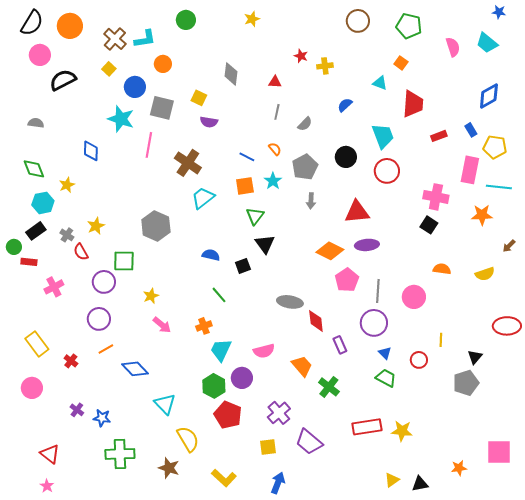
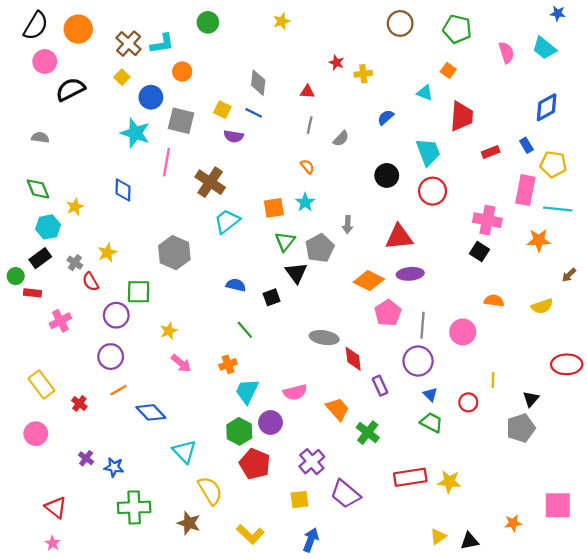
blue diamond: (91, 151) -> (123, 190), moved
blue line: (247, 157) -> (254, 113), moved
gray pentagon: (305, 167) -> (320, 248), moved

